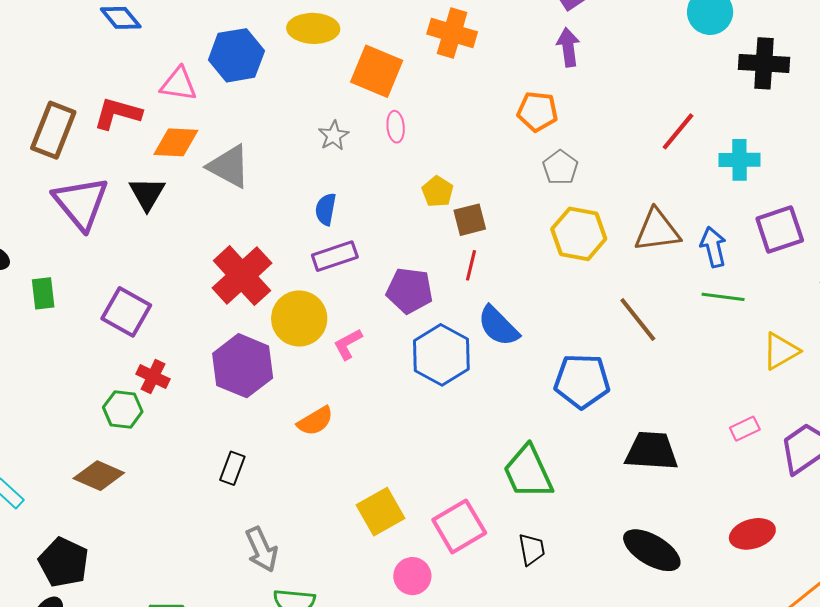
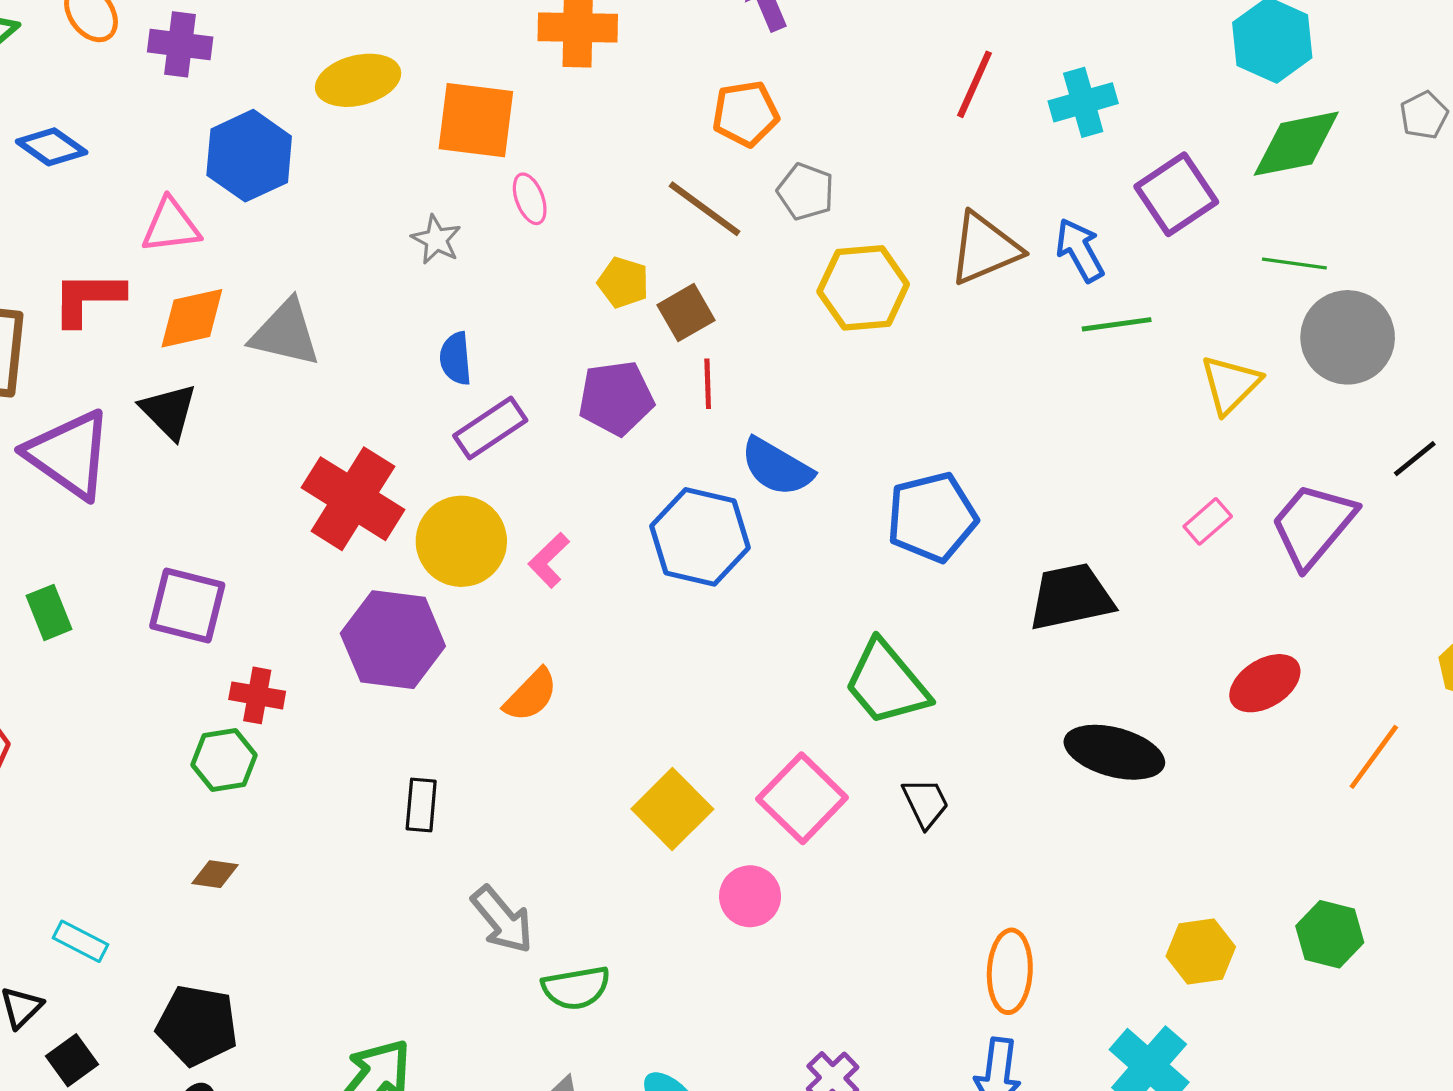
purple pentagon: (410, 291) -> (616, 398), moved
brown line: (638, 320) -> (705, 209), moved
brown diamond: (99, 476) -> (215, 874), size x0.6

